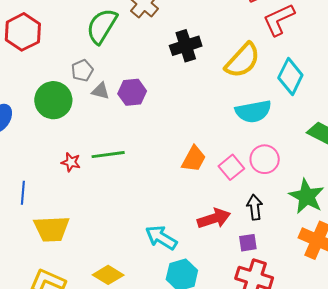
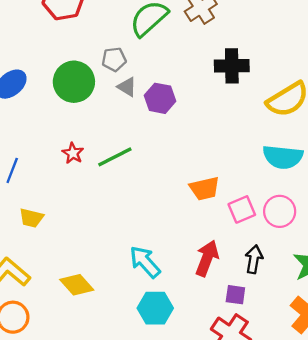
green line: (108, 155) -> (115, 157), turned -36
orange trapezoid: (194, 159) -> (204, 189), turned 32
red arrow: (214, 218) -> (207, 258), turned -68
yellow trapezoid: (52, 229) -> (31, 218), size x0.6

